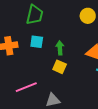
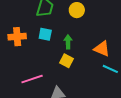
yellow circle: (88, 16) -> (77, 10), moved

